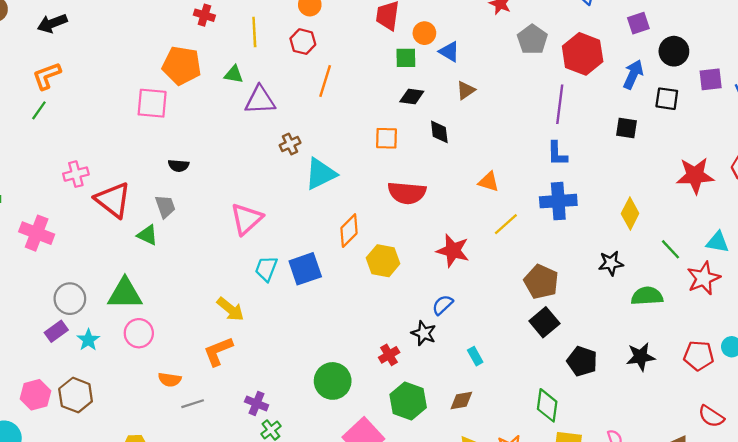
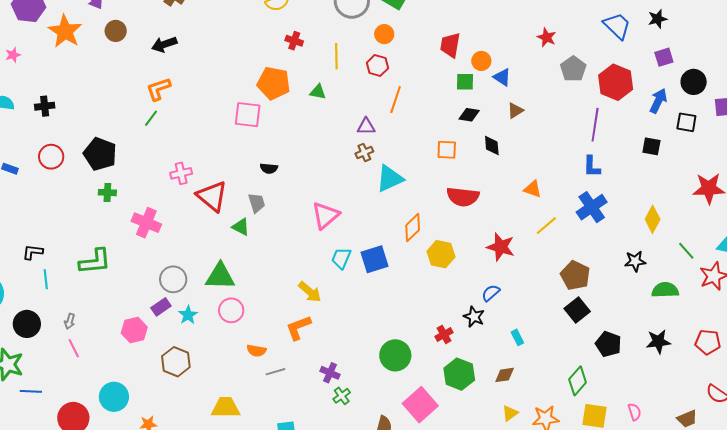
purple triangle: (260, 100) -> (366, 126), moved, size x0.7
blue cross: (558, 201) -> (592, 207), turned -32
pink hexagon: (35, 395) -> (134, 330), moved
green diamond: (547, 405) -> (578, 381), turned 32

